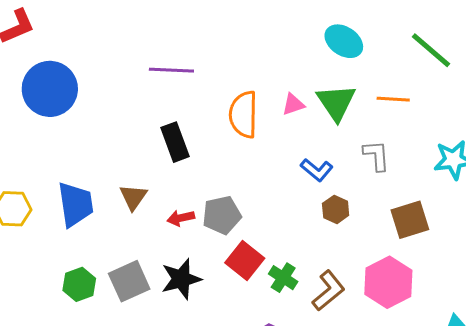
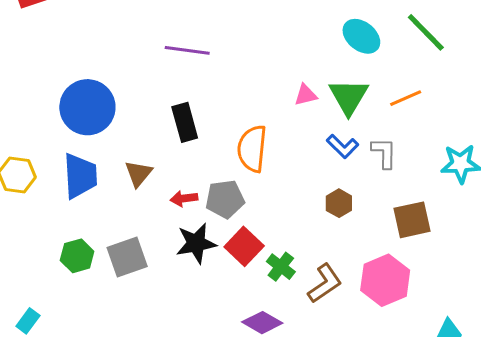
green line: (431, 50) -> (426, 32), moved
blue circle: (50, 89) -> (87, 107), moved
orange line: (393, 99) -> (406, 98), turned -32
orange semicircle: (243, 115) -> (252, 149), moved
blue L-shape: (317, 170) -> (342, 146), moved
black star: (181, 279) -> (196, 243), moved

